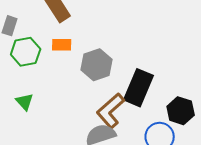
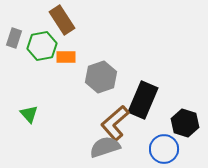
green hexagon: (26, 52) -> (42, 46), moved

